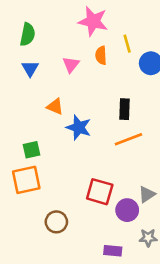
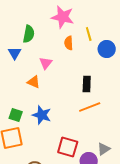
green semicircle: (28, 34) -> (29, 34), moved
pink triangle: (71, 65) -> (46, 63), moved
blue star: (79, 127) -> (42, 115), moved
green square: (31, 150) -> (16, 115), turned 32

